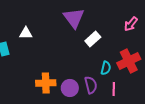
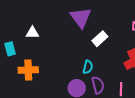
cyan semicircle: (106, 68) -> (88, 67), moved
orange cross: (46, 83) -> (28, 70), moved

